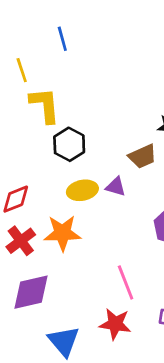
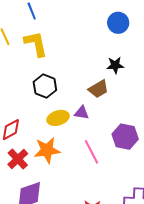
yellow L-shape: (45, 105) -> (36, 44), moved
pink line: (126, 282) -> (91, 152), moved

